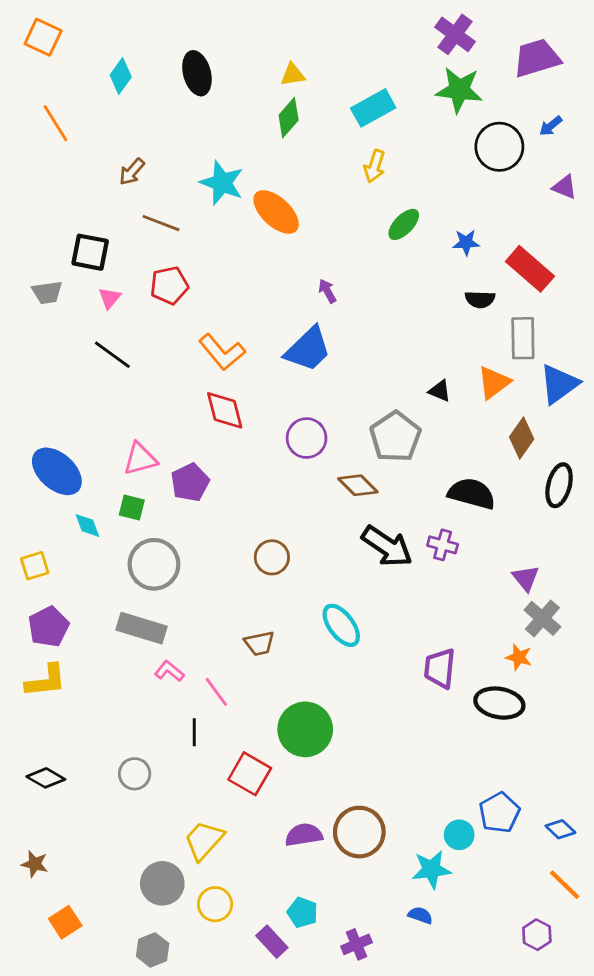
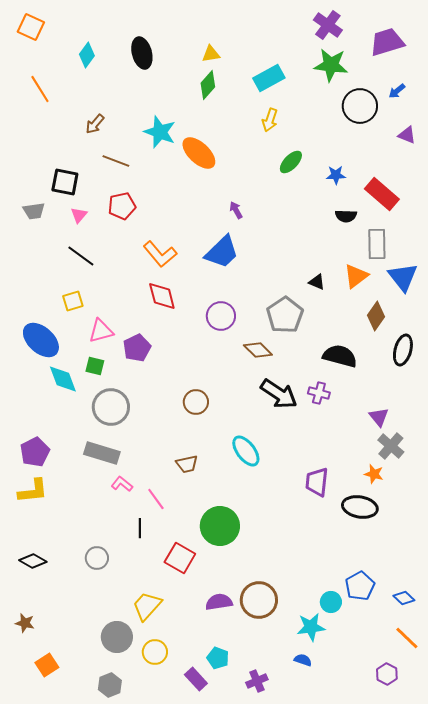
blue triangle: (559, 384) -> (403, 277), turned -32
cyan diamond: (87, 525) -> (63, 379), size x1.5
yellow square: (35, 566) -> (73, 301), moved

